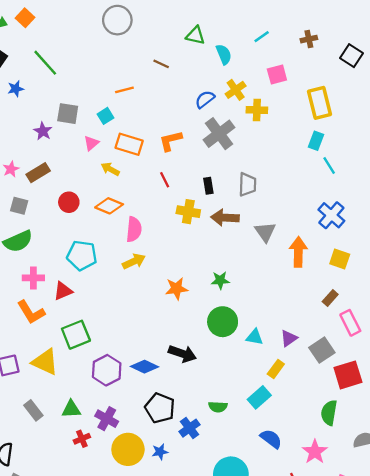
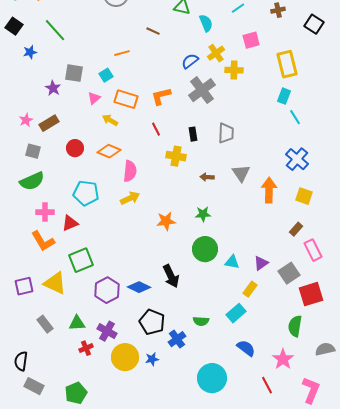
brown arrow: (225, 218) -> (207, 177), moved, size x0.6
black arrow: (182, 354) -> (171, 276), turned 45

